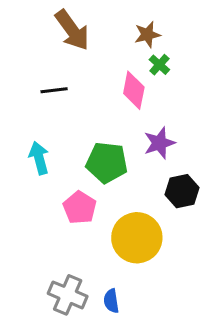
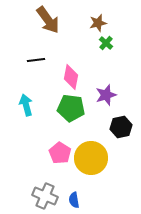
pink diamond: (134, 90) -> (71, 77), moved
pink pentagon: (80, 208) -> (60, 153), moved

